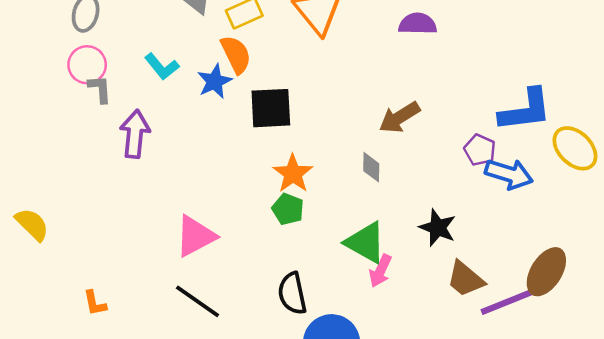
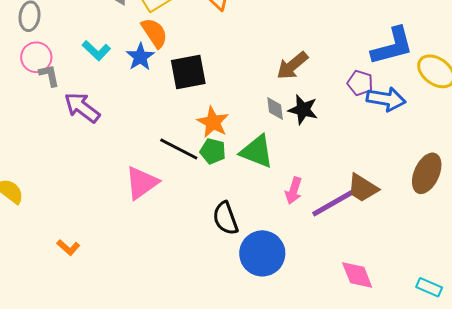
purple arrow: (135, 134) -> (82, 108), turned -51
black star: (438, 228) -> (303, 110), moved
green triangle: (366, 243) -> (257, 151), moved
black line: (197, 301) -> (179, 149), moved
purple line: (508, 301) -> (334, 203), moved
orange L-shape: (95, 303) -> (68, 247), turned -30

